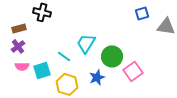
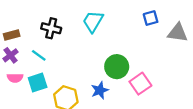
black cross: (42, 12) -> (51, 28), moved
cyan trapezoid: (86, 43) -> (93, 21), moved
cyan line: (64, 56) -> (39, 55), moved

